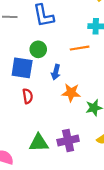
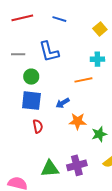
green circle: (38, 49) -> (31, 77), moved
blue arrow: (56, 72) -> (63, 103), turned 48

